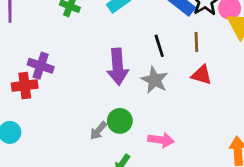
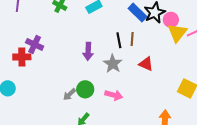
brown line: (196, 42) -> (132, 39), moved
purple arrow: (118, 67) -> (88, 51), size x0.7
pink arrow: (161, 140) -> (114, 95), moved

